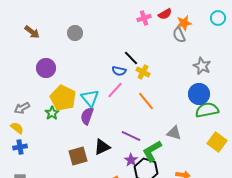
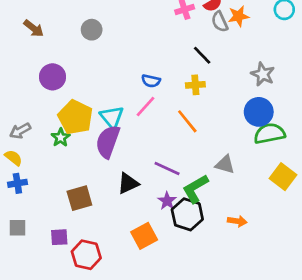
gray semicircle: (179, 35) -> (220, 22), moved
black line: (131, 58) -> (202, 55), moved
yellow cross: (143, 72) -> (195, 85), moved, turned -32
purple semicircle: (87, 116) -> (108, 142), size x1.4
brown square: (78, 156) -> (79, 198), moved

